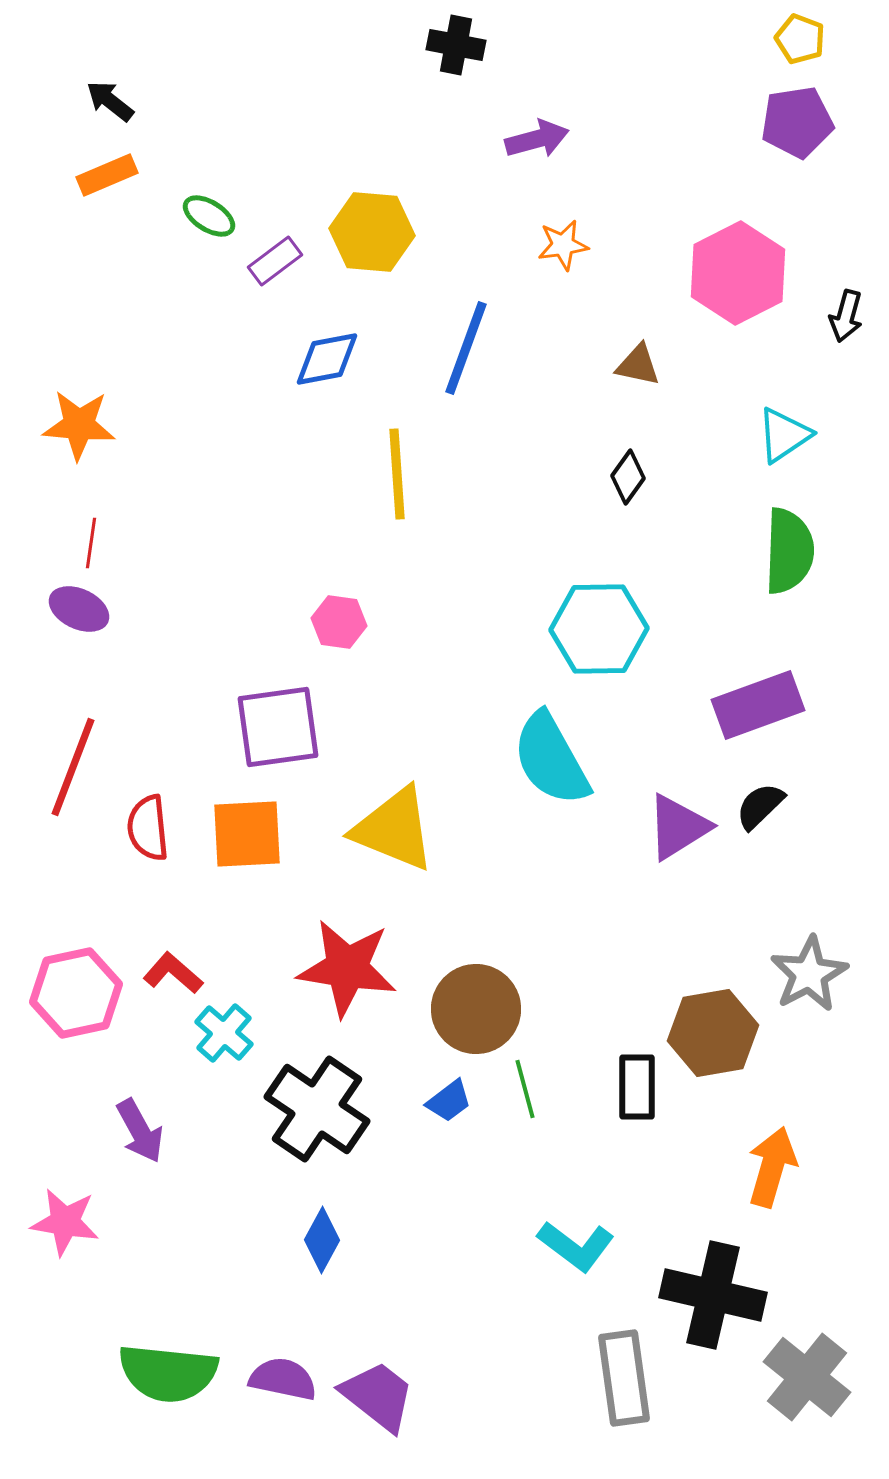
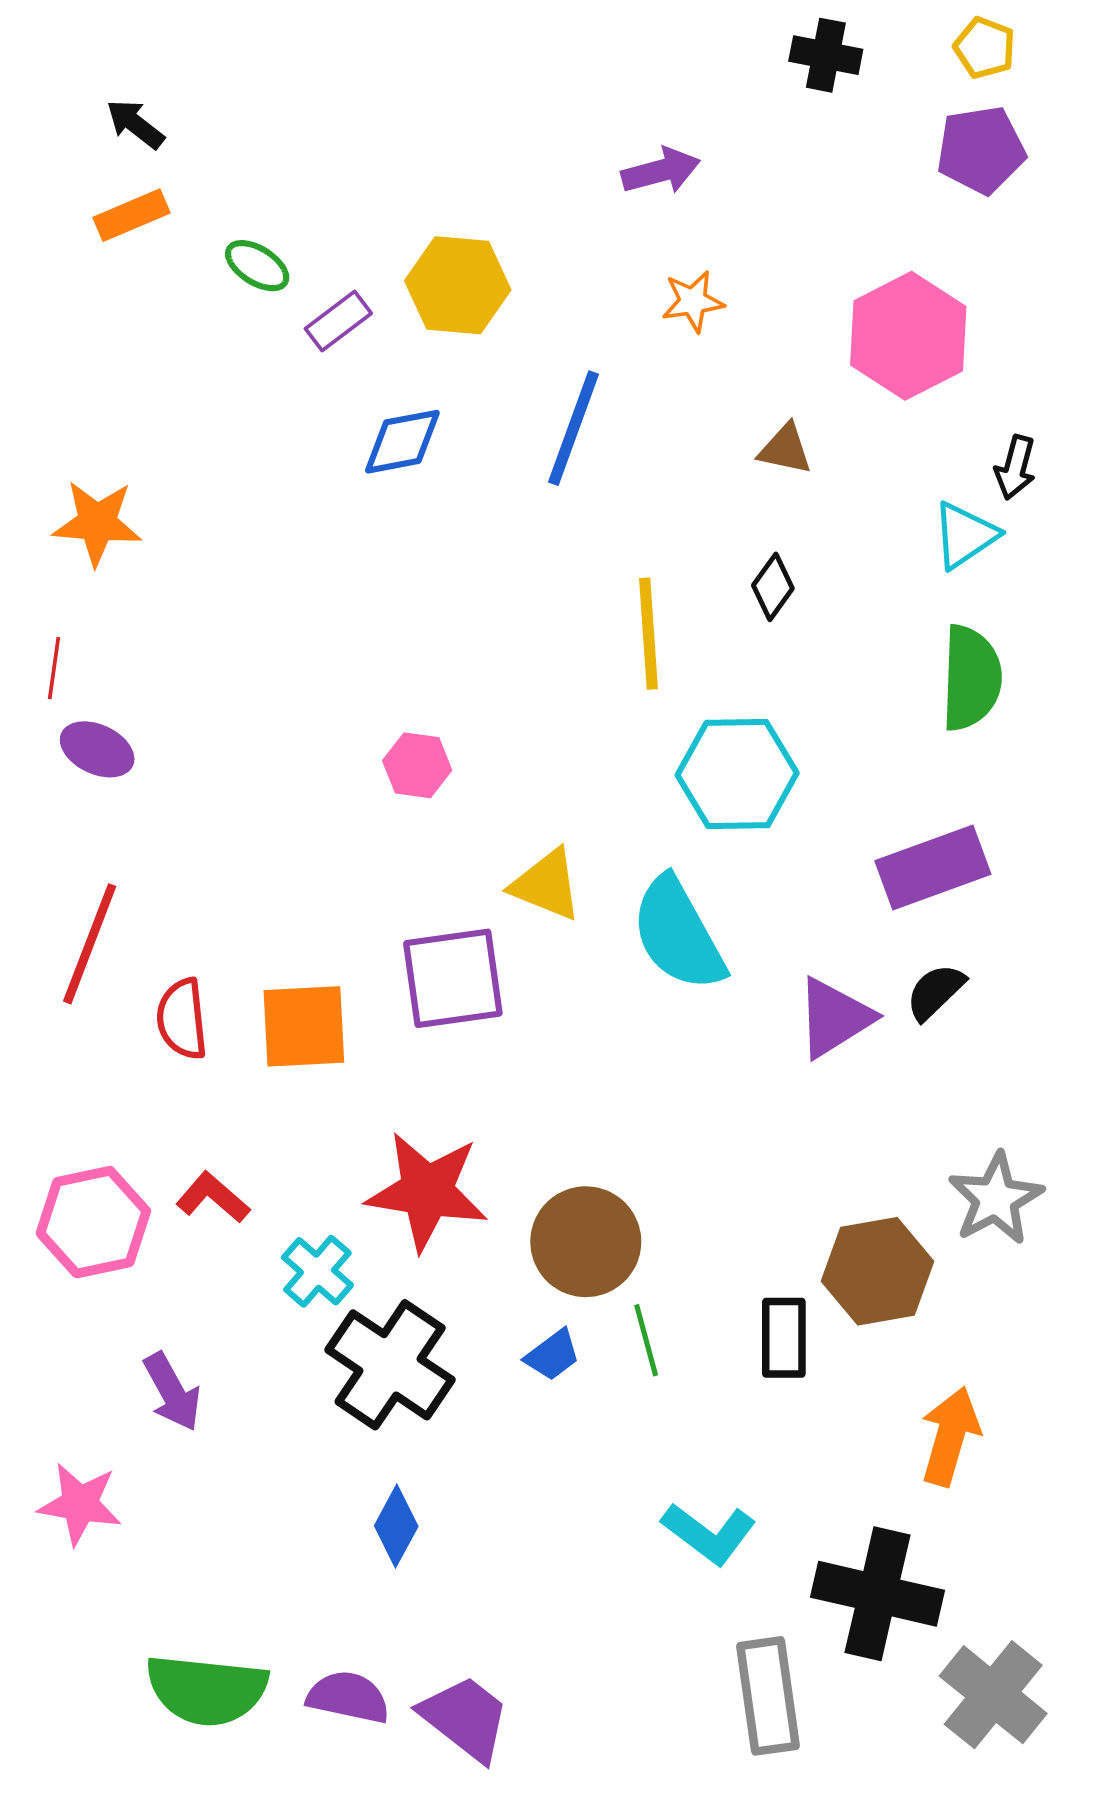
black cross: (456, 45) -> (826, 55), moved
black arrow: (846, 316) -> (1015, 467), moved
yellow line: (397, 474) -> (649, 634), moved
red line: (91, 543) -> (54, 668), moved
purple square: (278, 727) -> (453, 978), moved
yellow triangle: (394, 829) -> (546, 885), moved, size x0.7
cyan cross: (224, 1033) -> (317, 1271), moved

